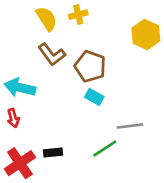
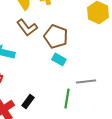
green line: (105, 149) -> (67, 98), turned -48
black rectangle: (53, 153) -> (28, 101), turned -48

